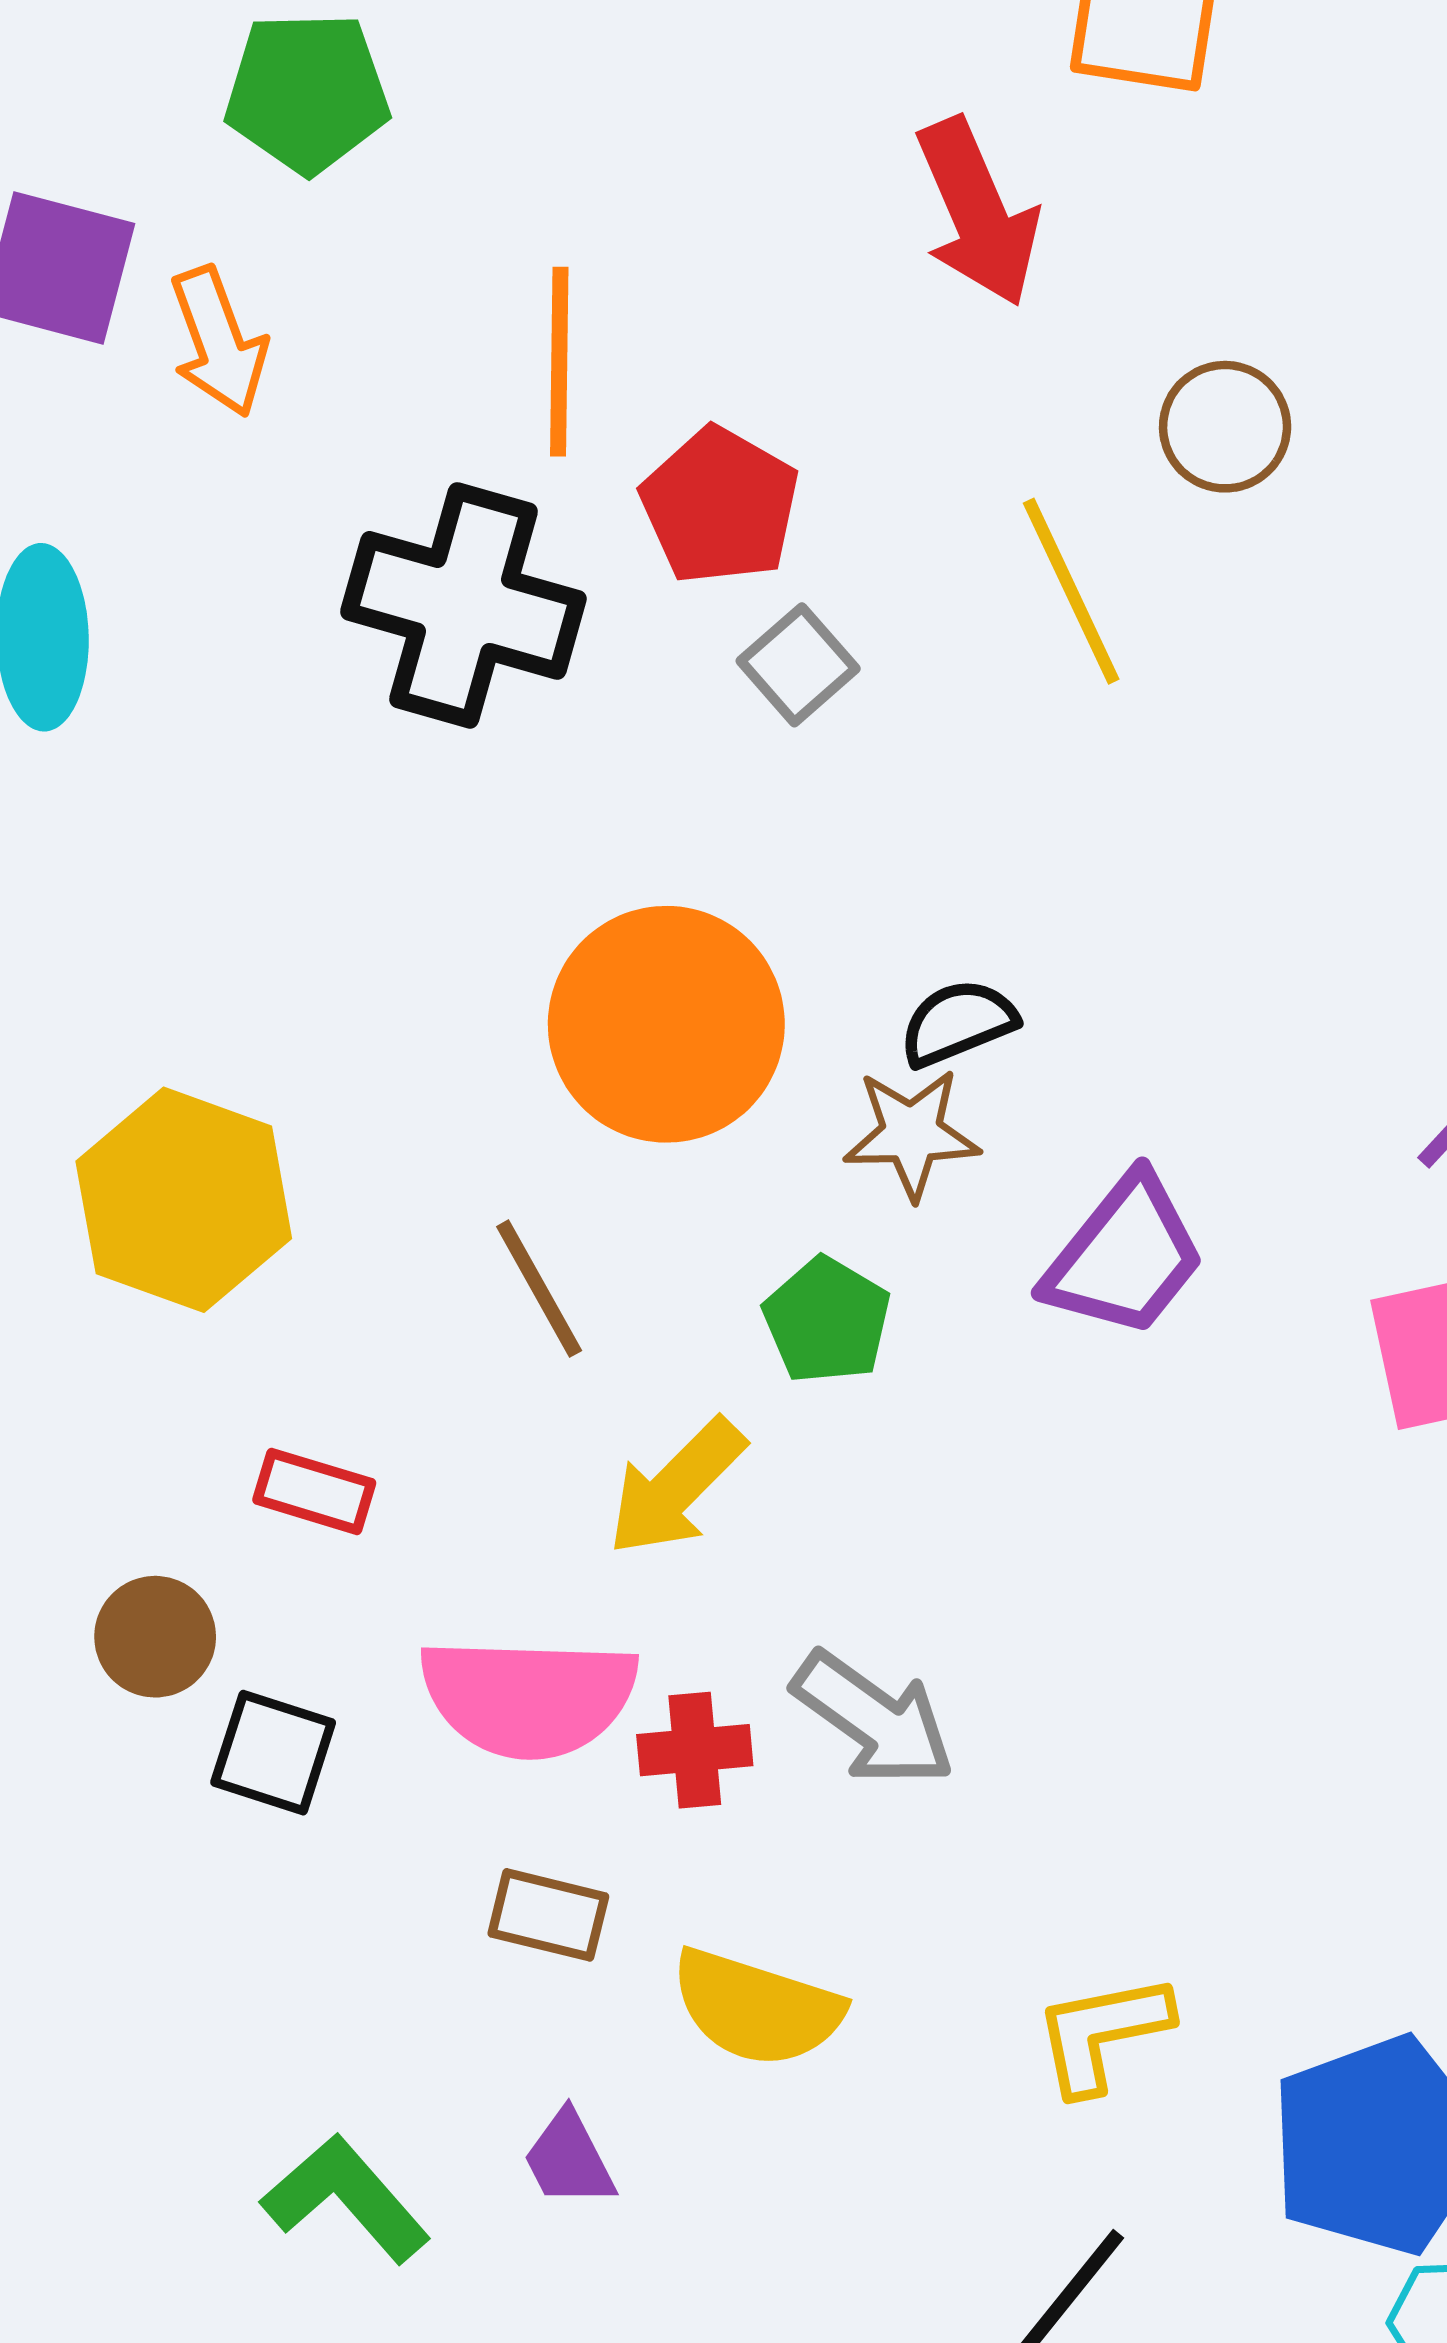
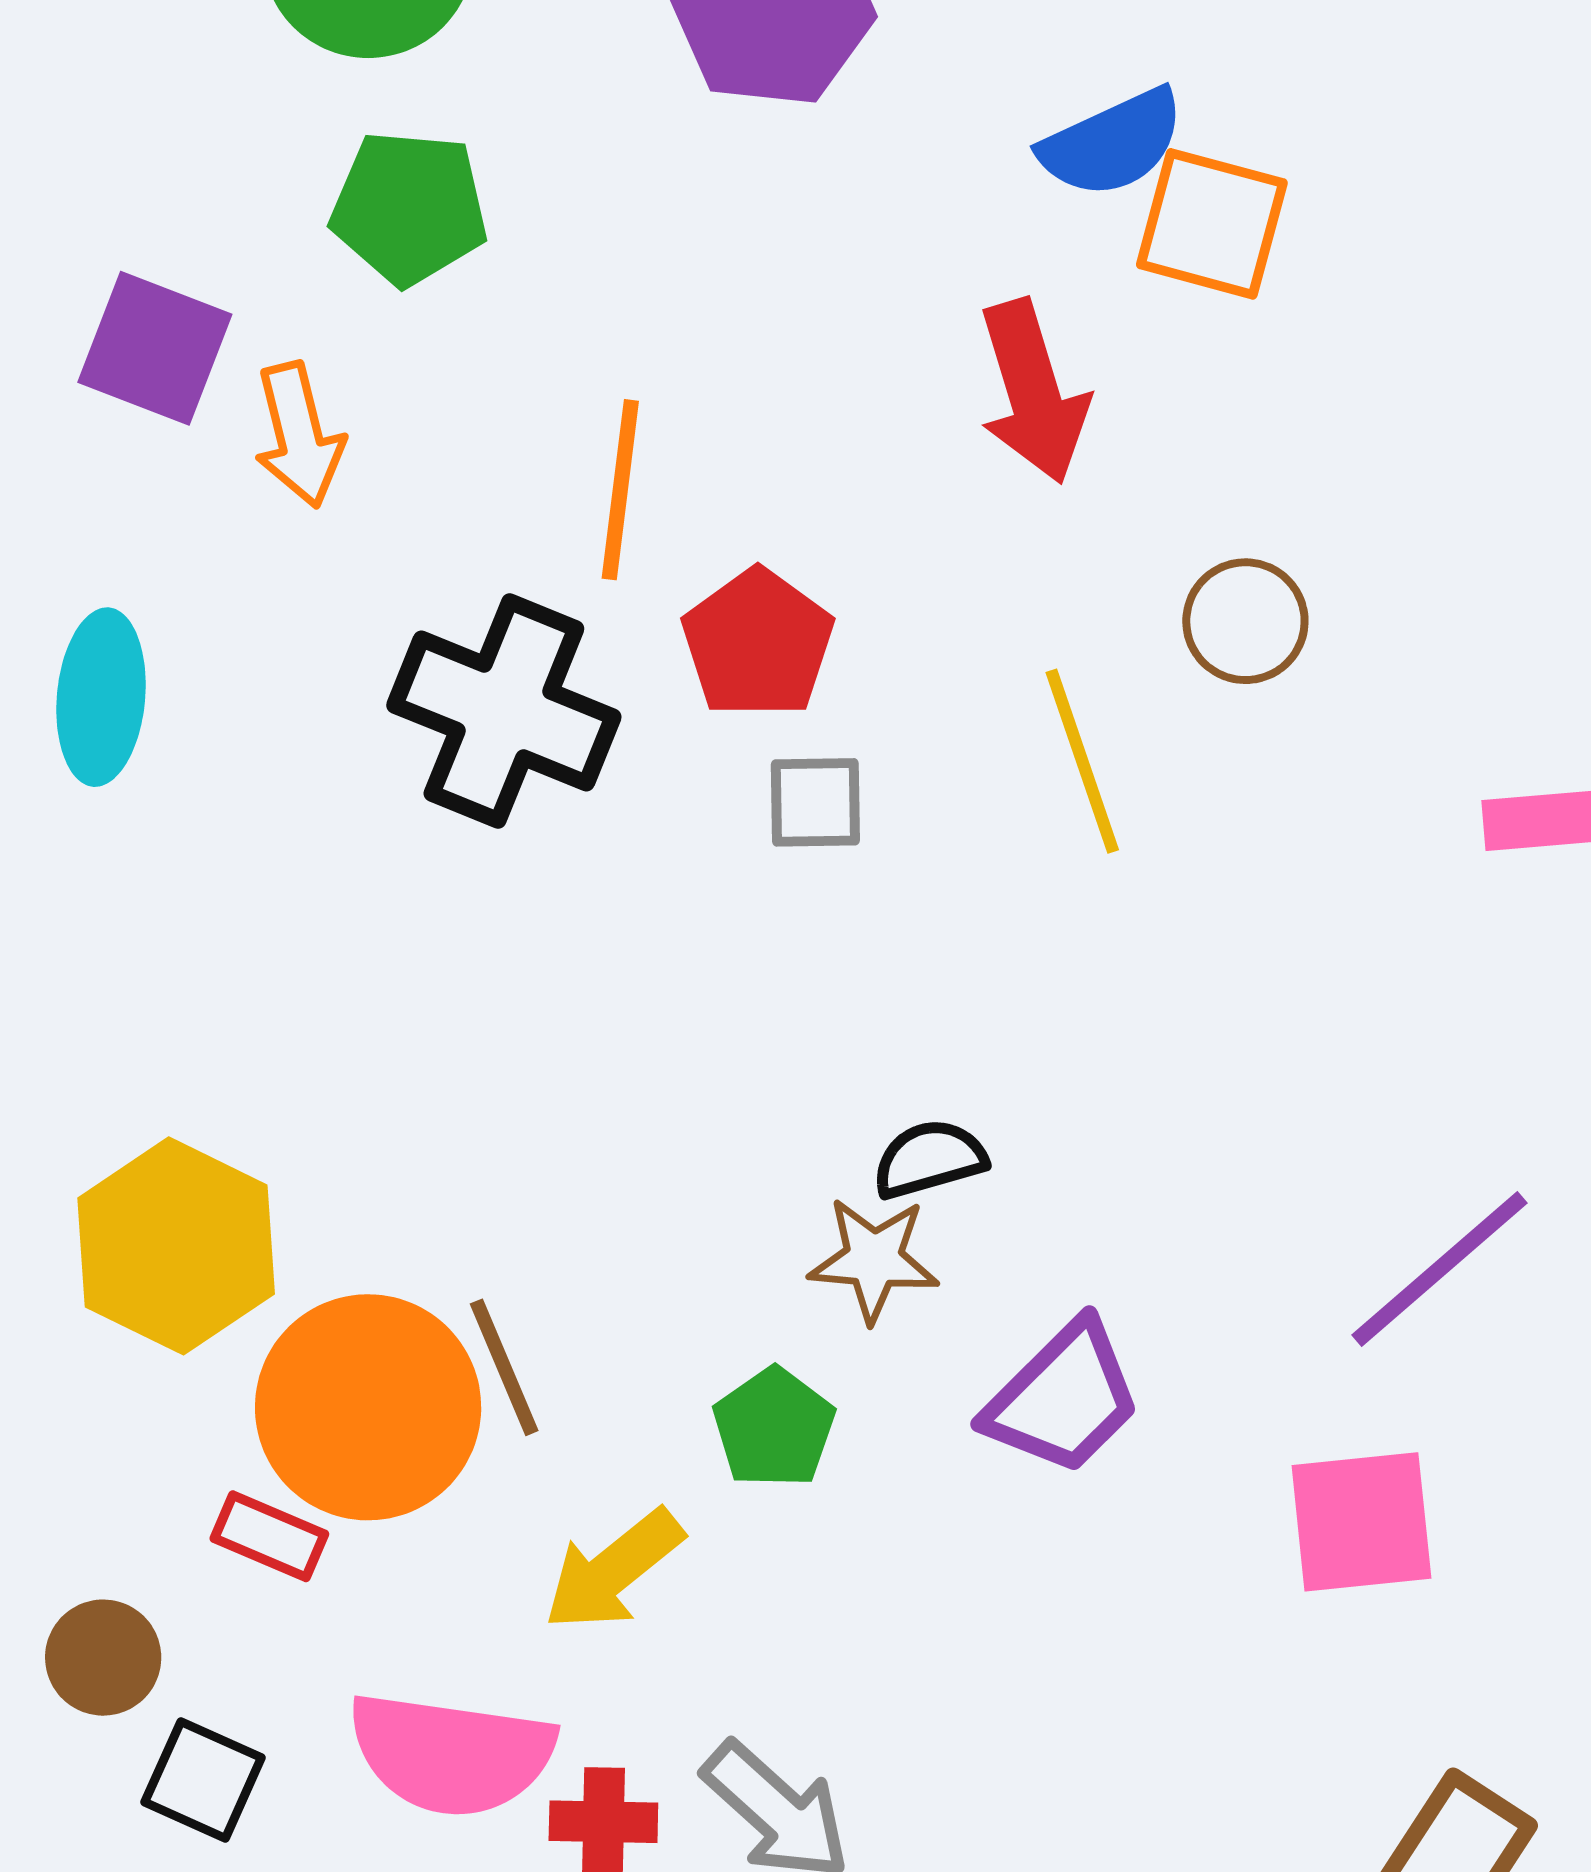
gray square: (798, 665) -> (815, 802), turned 34
orange circle: (666, 1024) -> (368, 1407), moved

